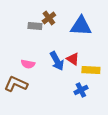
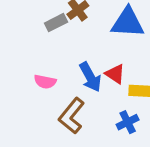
gray rectangle: (35, 26) -> (56, 23), turned -32
brown L-shape: (16, 84) -> (72, 116), moved, turned -75

